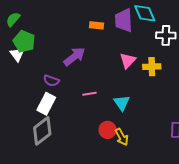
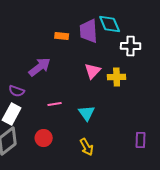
red circle: (108, 130) -> (44, 138), moved

